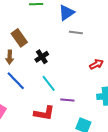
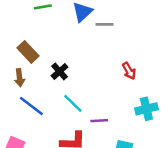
gray line: (76, 32) -> (105, 24), moved
red arrow: (96, 64) -> (129, 71), turned 96

